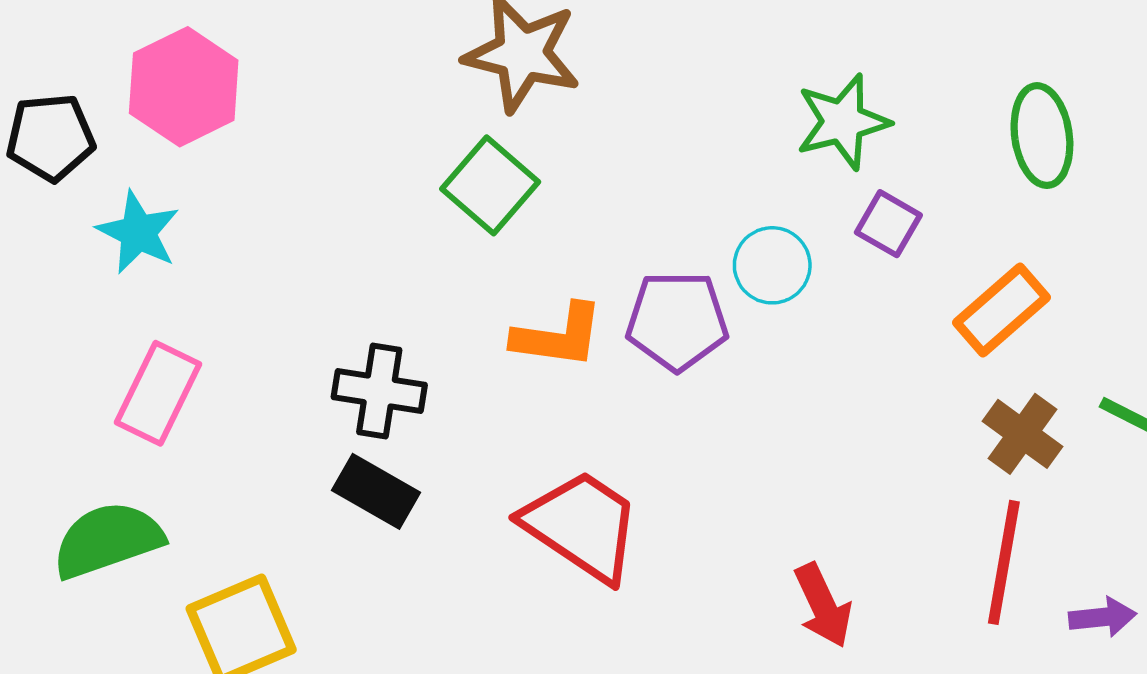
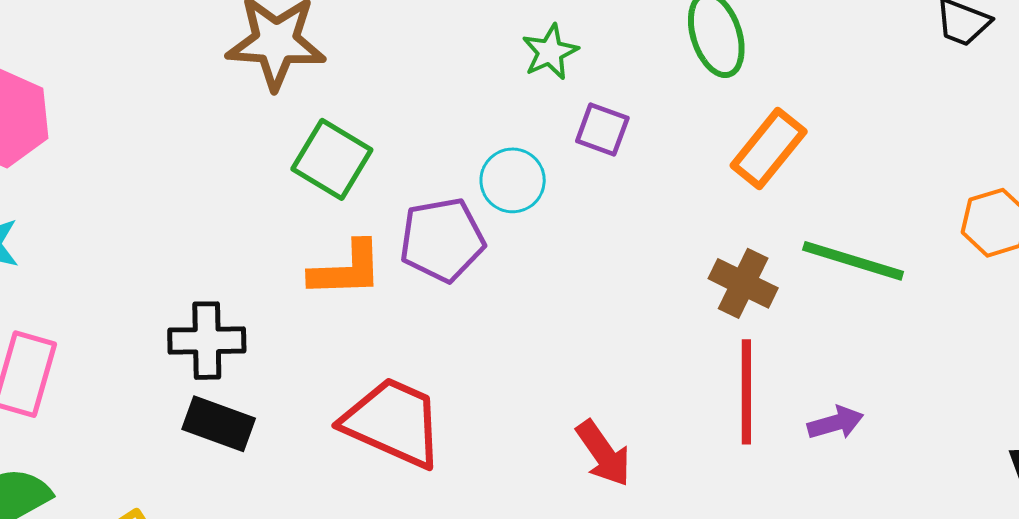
green star: (843, 122) -> (550, 52), size x0.7
green square: (490, 185) -> (332, 159), moved
orange rectangle: (1001, 310) -> (769, 148), moved

